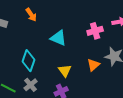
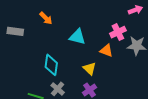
pink cross: (95, 31) -> (118, 32), moved
orange triangle: (93, 65) -> (106, 51), moved, turned -48

